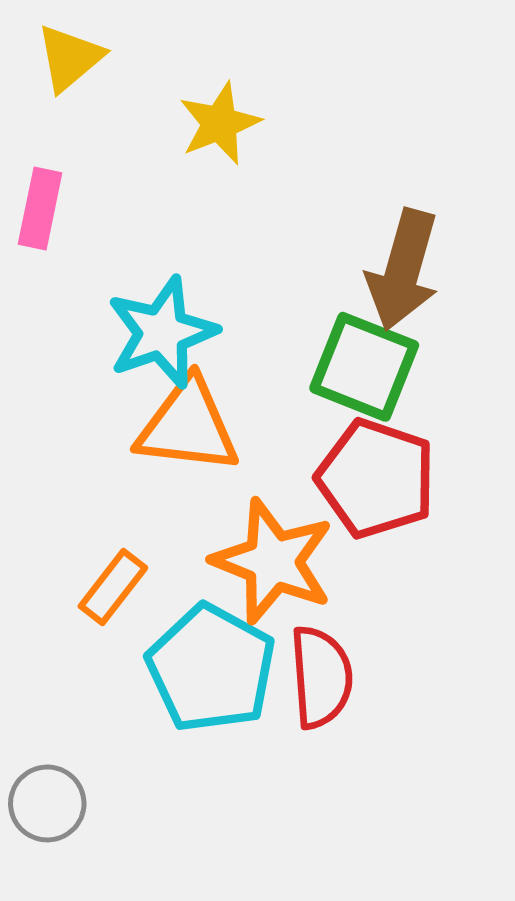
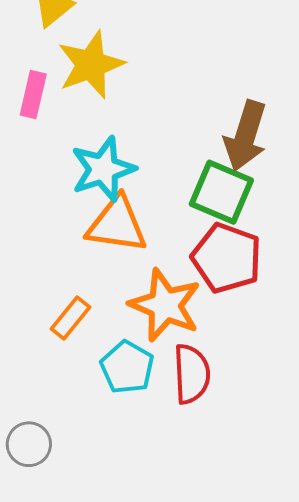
yellow star: (220, 123) -> (91, 65), moved, size x1.4
cyan pentagon: (211, 668) -> (127, 367), size x0.7

